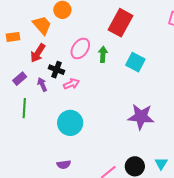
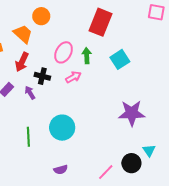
cyan square: (135, 62) -> (120, 59), turned 36
pink arrow: (71, 84) -> (73, 77), moved
green line: (24, 108) -> (28, 137), moved
cyan triangle: (161, 163) -> (149, 151), moved

